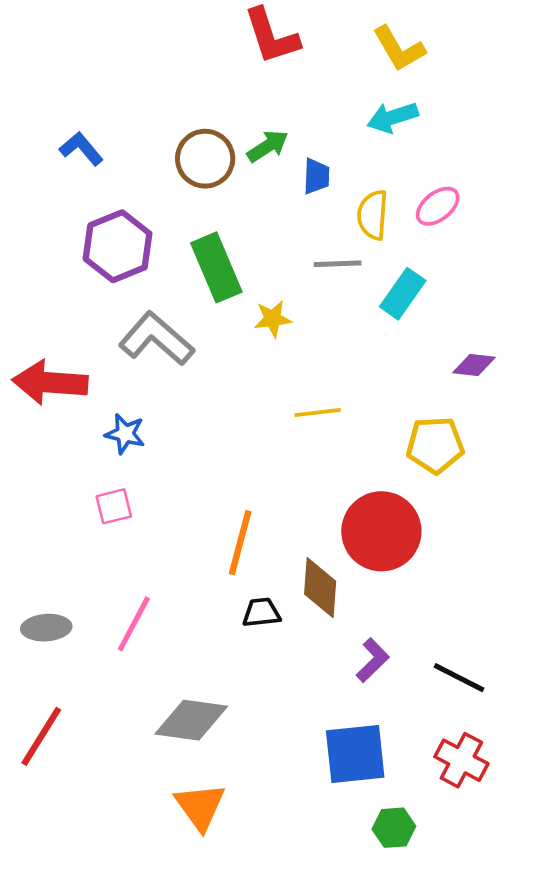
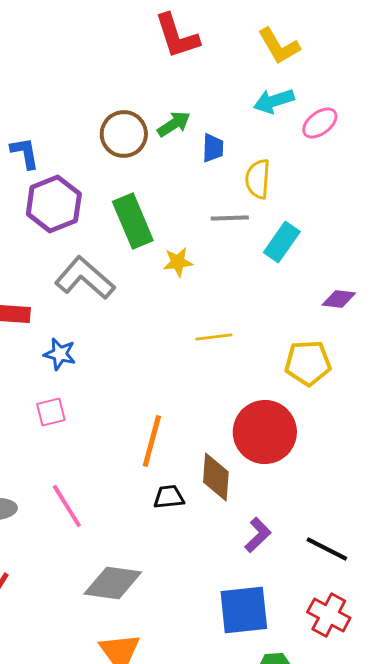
blue L-shape: (81, 149) -> (25, 153), moved, turned 30
pink ellipse: (438, 206) -> (320, 123), moved
pink line: (134, 624) -> (67, 506), turned -60

